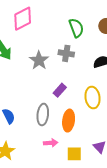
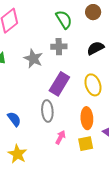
purple rectangle: (60, 90) -> (59, 84), size x1.6
orange ellipse: (69, 121) -> (87, 118), moved
pink arrow: (51, 143) -> (60, 137), turned -48

